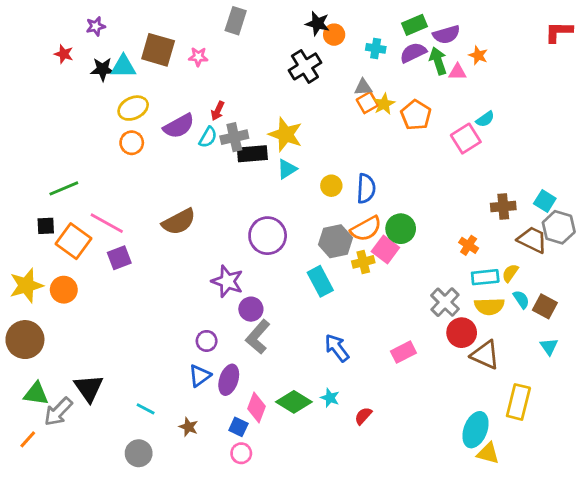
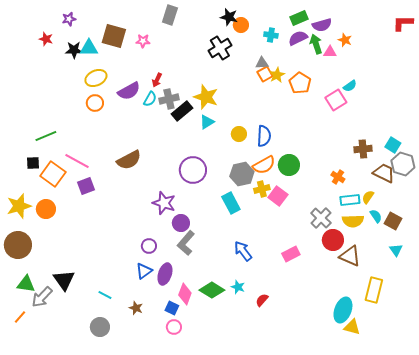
black rectangle: (252, 154) -> (182, 111), turned -35
pink square: (385, 249) -> (278, 196), moved

